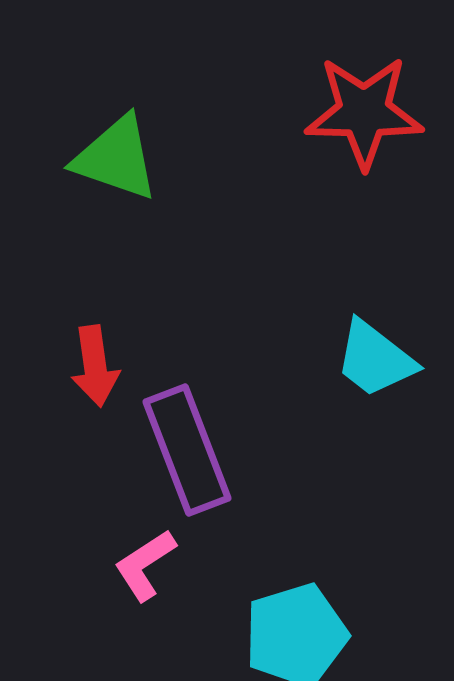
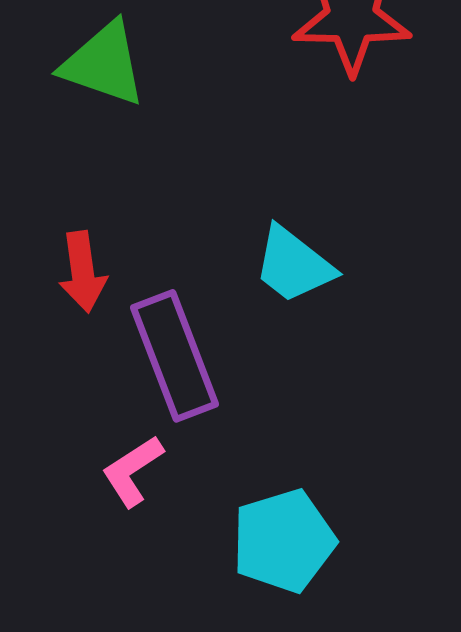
cyan trapezoid: (375, 359) -> (294, 265), moved

